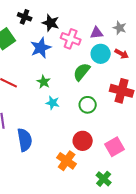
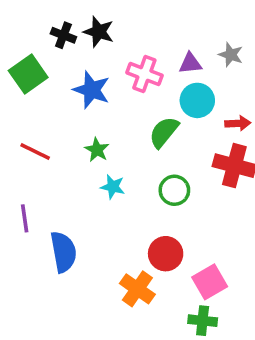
black star: (51, 23) -> (99, 32), moved
blue star: (41, 48) -> (92, 90), turned -30
red arrow: (122, 54) -> (238, 123), moved, turned -32
pink square: (115, 147) -> (210, 282), moved
green cross: (104, 179) -> (203, 321), turned -35

